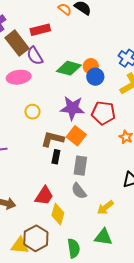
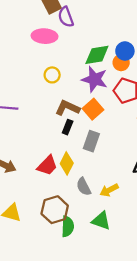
orange circle: (91, 66) -> (121, 63), moved
green diamond: (69, 68) -> (97, 55), moved, turned -35
gray semicircle: (79, 191) -> (84, 187), moved
yellow diamond: (58, 214) -> (67, 163), moved
brown hexagon: (36, 238) -> (55, 210), moved

